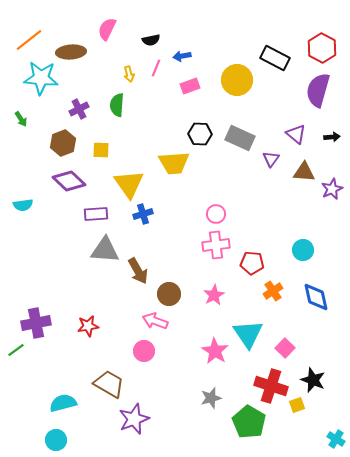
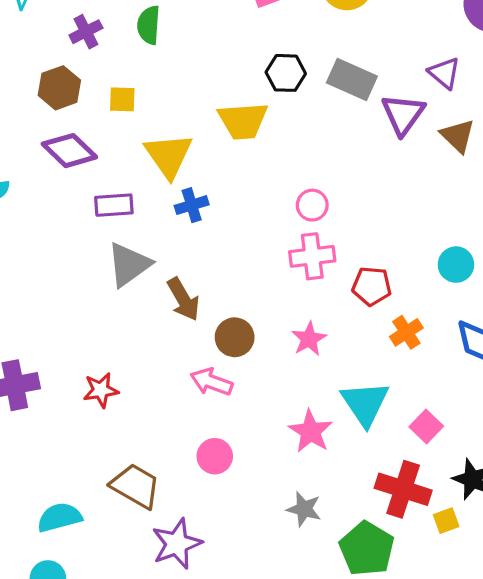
purple triangle: (271, 159) -> (403, 114), size x1.6
brown triangle: (304, 172) -> (458, 136), turned 40
gray triangle: (105, 250) -> (129, 265), turned -40
pink circle: (144, 351) -> (215, 456), moved
gray star: (211, 398) -> (304, 509), turned 30

